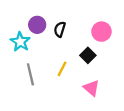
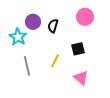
pink circle: (101, 32) -> (85, 17), moved
black square: (88, 55) -> (78, 49), turned 32

